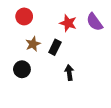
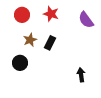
red star: (68, 23) -> (51, 14), moved
black arrow: (69, 73) -> (81, 75), moved

